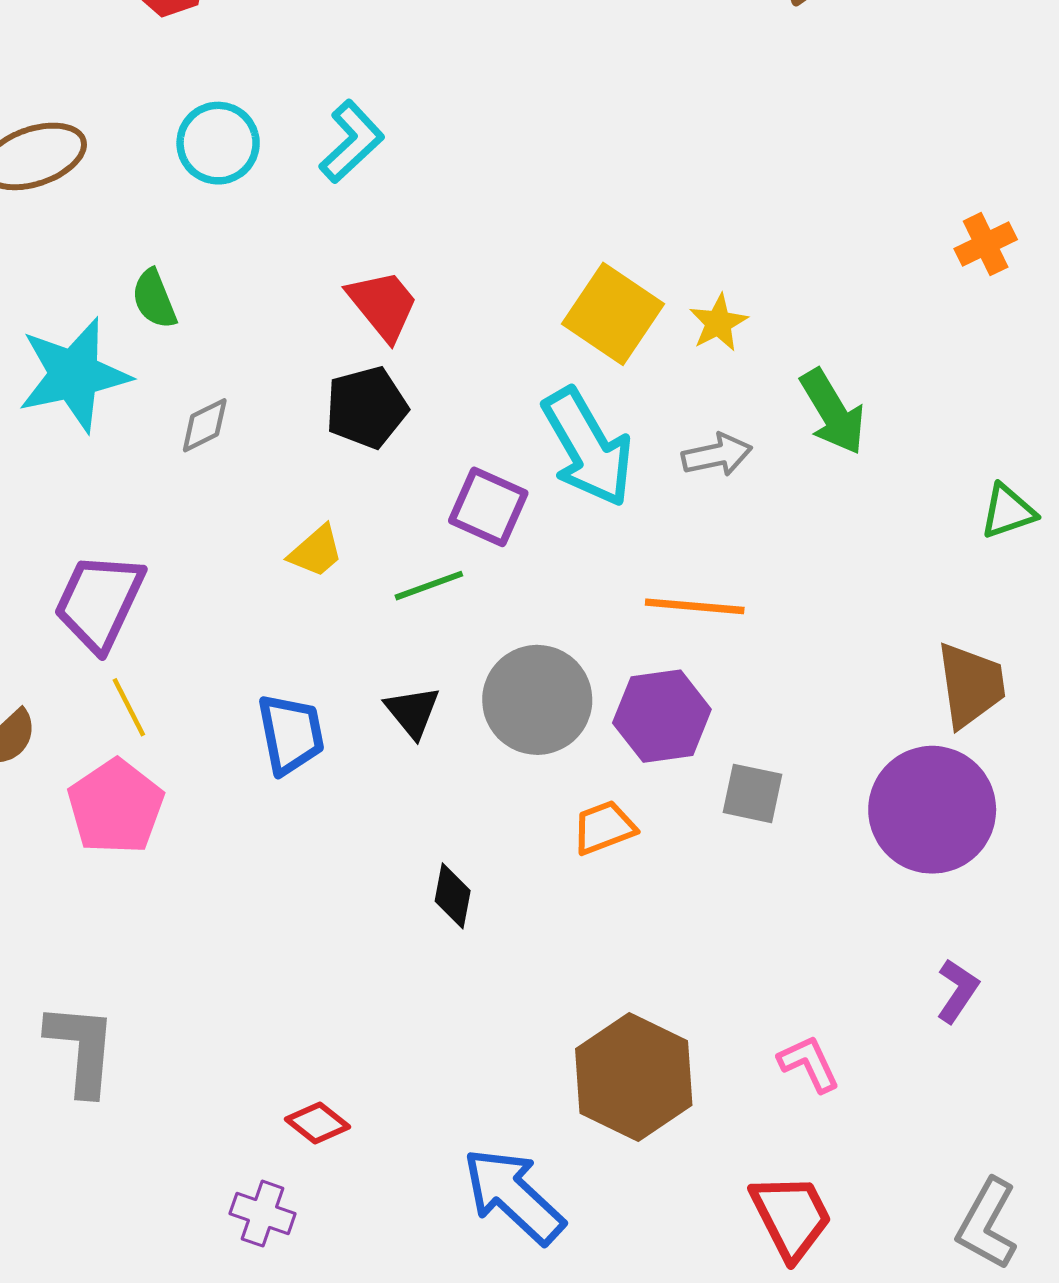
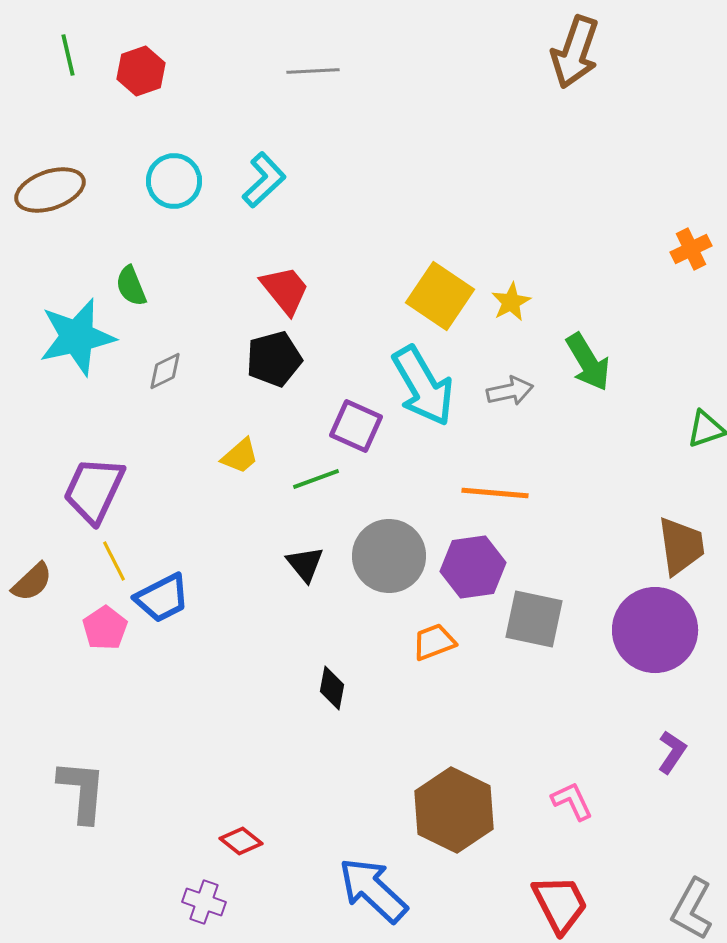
blue trapezoid: (291, 734) -> (162, 598), moved, turned 74
gray square: (753, 793) -> (534, 619), size x1.4
pink pentagon: (116, 807) -> (105, 628), size x0.7

